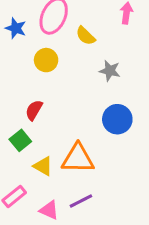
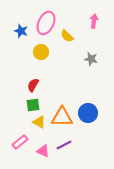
gray star: (110, 71) -> (91, 59), moved
blue circle: (117, 119) -> (88, 113), moved
green square: (20, 140) -> (33, 105), moved, turned 32

